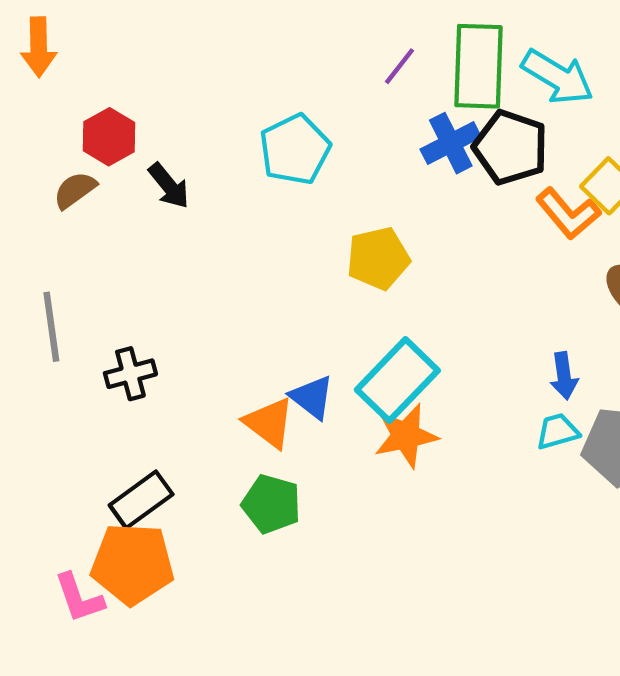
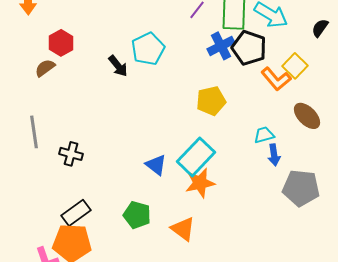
black arrow: (169, 186) -> (118, 66), moved
yellow pentagon: (378, 258) -> (211, 101), moved
black cross: (130, 374) -> (71, 154), turned 30
orange triangle: (269, 423) -> (183, 229), moved
cyan trapezoid: (558, 431) -> (264, 135), moved

